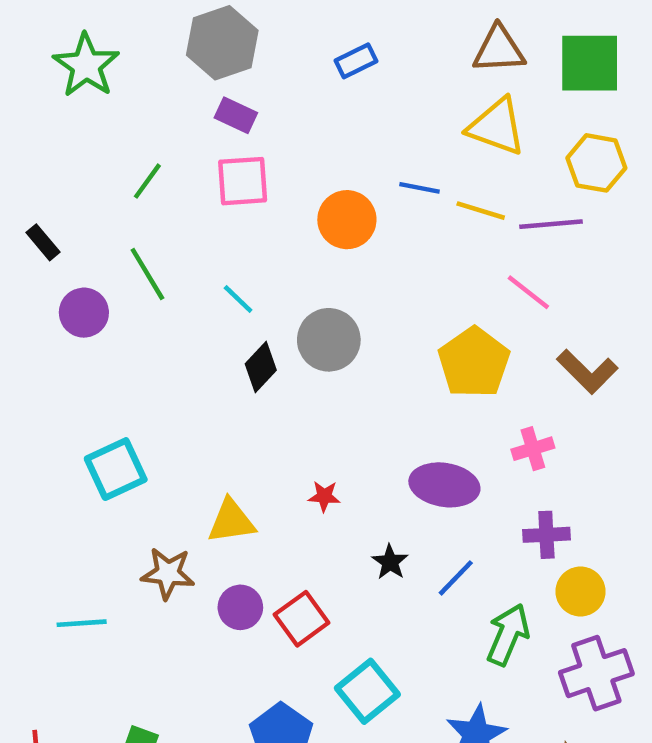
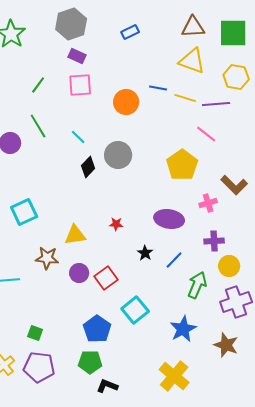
brown L-shape: (587, 372) -> (234, 185), moved

